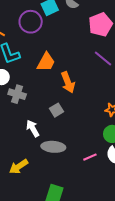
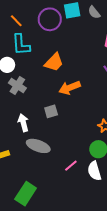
orange arrow: (68, 82) -> (70, 88), turned 75
pink line: (90, 157) -> (71, 166), turned -32

